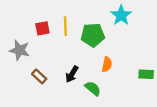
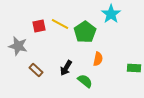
yellow line: (65, 26) -> (60, 24), turned -60
green pentagon: (93, 35) -> (85, 32), turned -30

